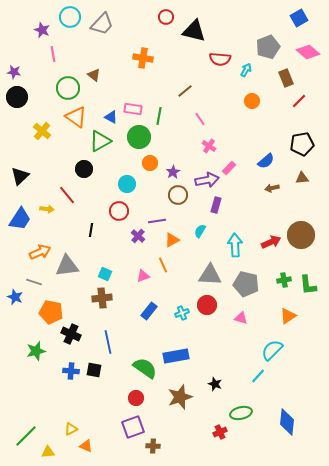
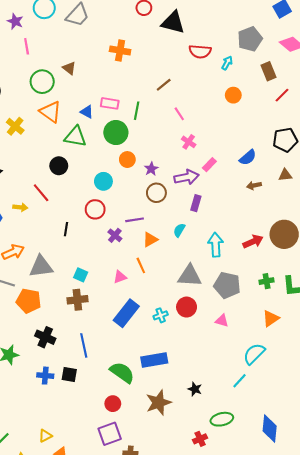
green triangle: (100, 141) -> (75, 137), turned 40
blue rectangle: (149, 311) -> (126, 313), size x1.5
orange pentagon: (51, 312) -> (29, 301), moved

